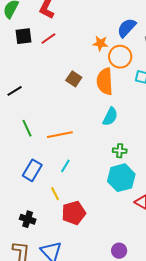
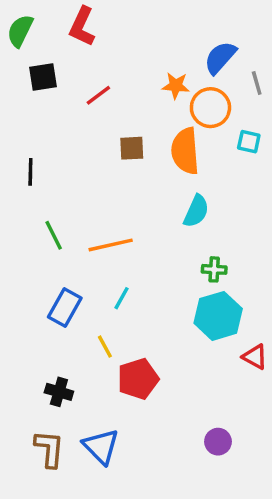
red line: (48, 39) -> (98, 95), moved
brown square: (74, 79) -> (132, 148), turned -35
black line: (15, 91) -> (30, 172), turned -56

